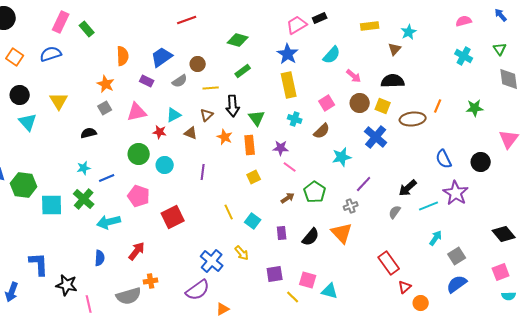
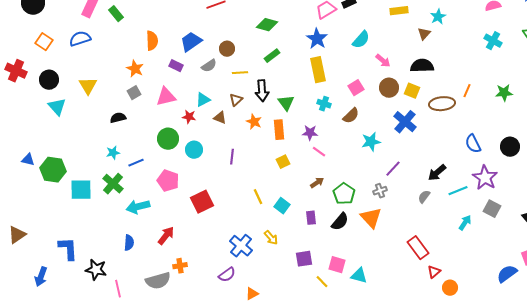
green pentagon: (315, 192) -> (344, 194), moved
gray square: (457, 256) -> (492, 209), moved, turned -30
blue semicircle: (457, 284) -> (507, 274), moved
purple semicircle: (198, 290) -> (227, 275), size x0.7

